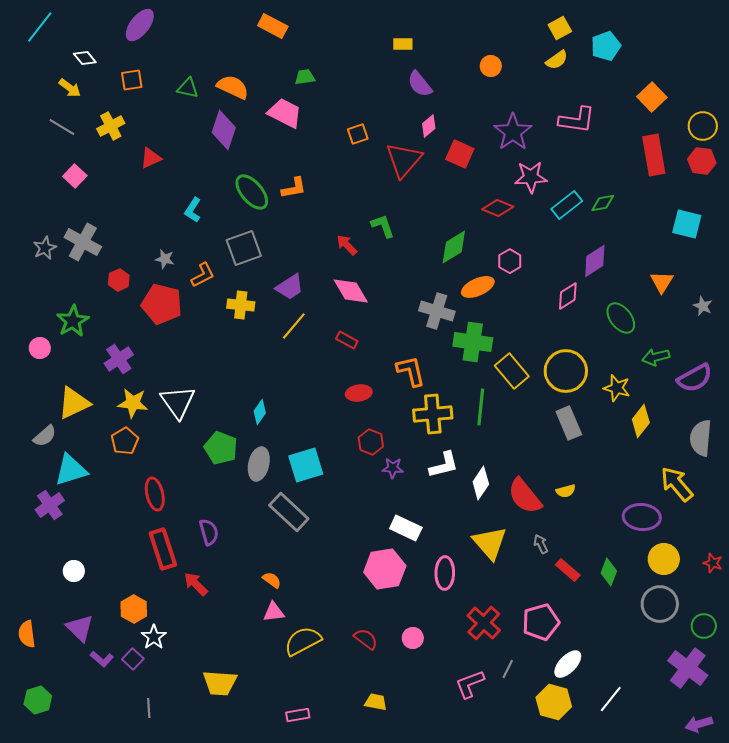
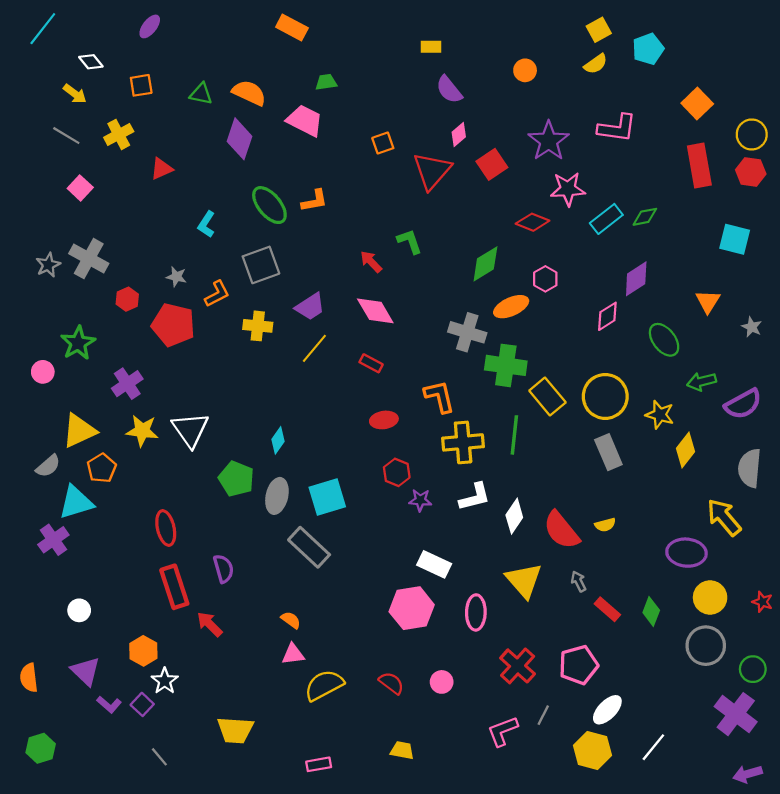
purple ellipse: (140, 25) -> (150, 26), size x0.7
red square: (460, 154) -> (492, 164), turned 32
orange pentagon: (125, 441) -> (102, 468), moved
gray line: (149, 708) -> (159, 757), turned -36

